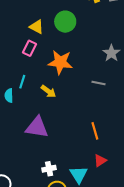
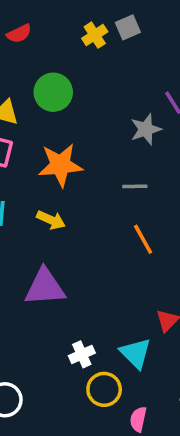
gray star: (111, 53) -> (146, 129), turned 30
orange line: (95, 131) -> (143, 239), moved

